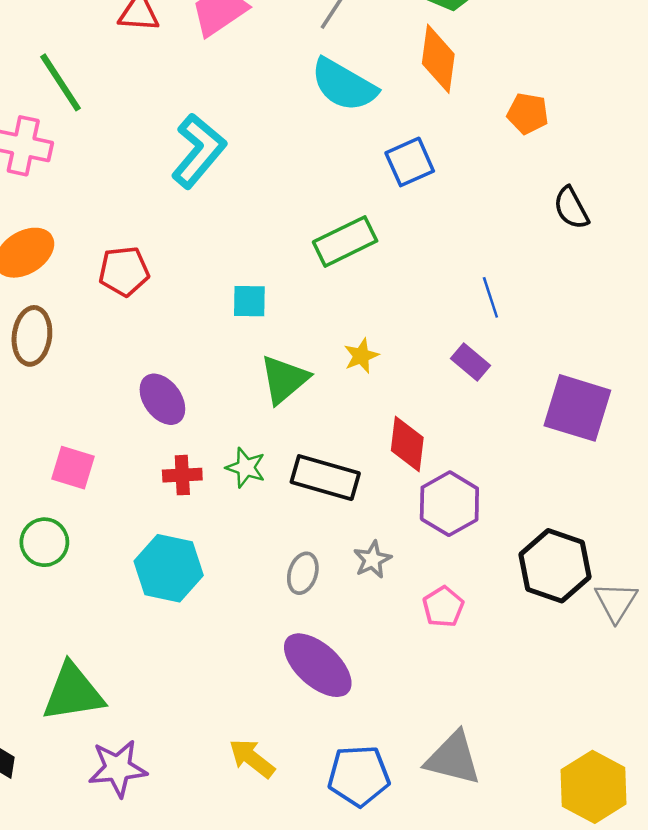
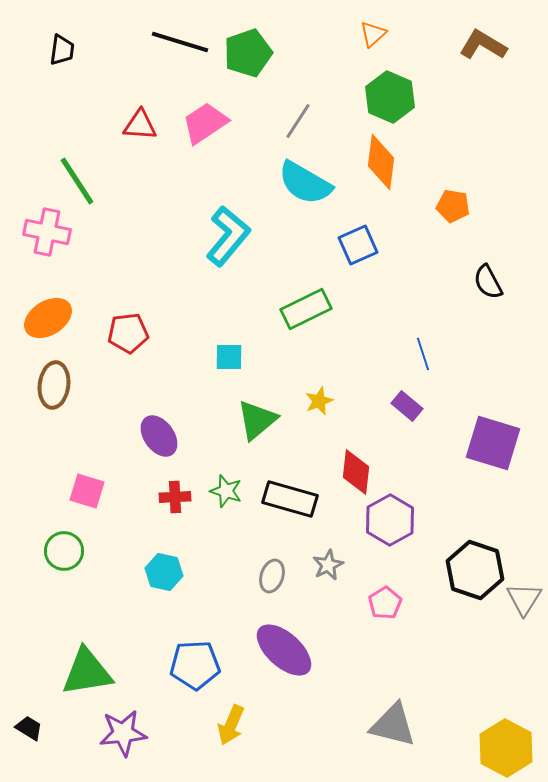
cyan L-shape: (198, 151) -> (228, 236), moved
cyan hexagon: (169, 568) -> (164, 572), size x0.7
yellow arrow: (252, 758) -> (231, 725), turned -105
blue pentagon: (359, 776) -> (195, 665), moved

